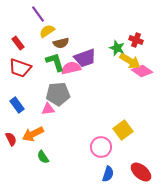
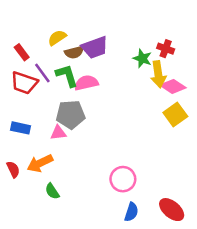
purple line: (38, 14) -> (42, 73), moved
purple trapezoid: (85, 58) -> (95, 47), moved
yellow arrow: (130, 61) -> (158, 74), turned 50
blue rectangle: (17, 105) -> (20, 128), turned -42
yellow square: (123, 130) -> (175, 114), moved

